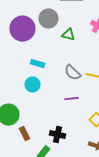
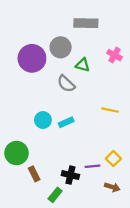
cyan rectangle: (37, 64) -> (66, 122), moved, turned -40
gray semicircle: (72, 73) -> (66, 84), moved
purple line: (71, 99) -> (92, 166), moved

